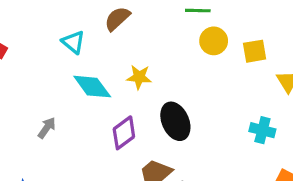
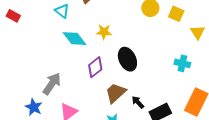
yellow square: (255, 51) -> (176, 14), turned 35
gray arrow: (47, 128) -> (52, 84), moved, size x1.6

